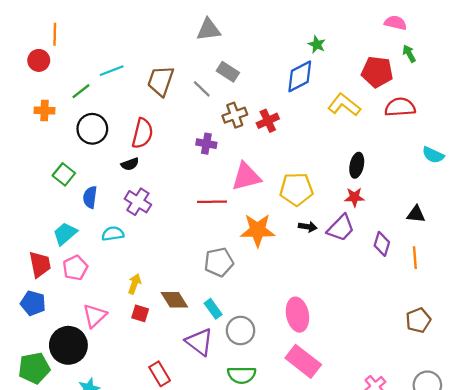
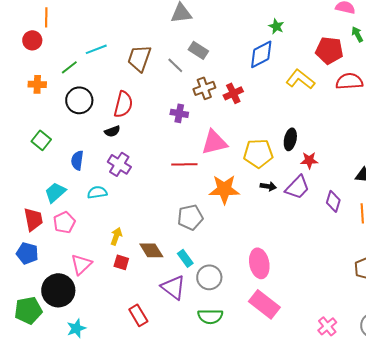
black ellipse: (357, 165) -> (290, 139), moved
green square: (64, 174) -> (41, 140), moved

